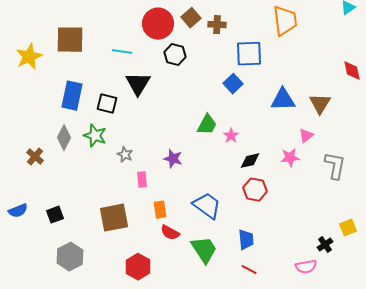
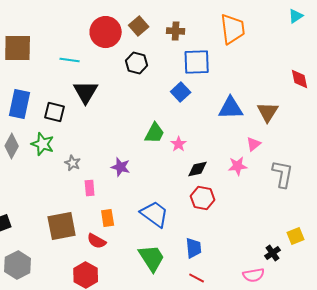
brown cross: (217, 25) -> (176, 31), moved
black hexagon: (175, 55) -> (137, 63), moved
red semicircle: (170, 233) -> (97, 241), moved

